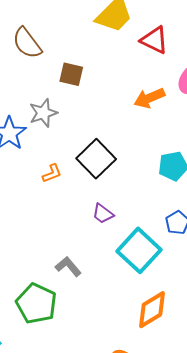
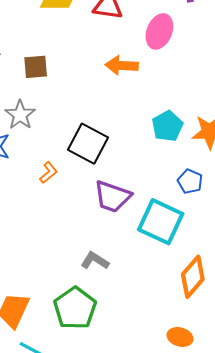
orange arrow: (149, 98) -> (122, 65), turned 44
purple trapezoid: (103, 214) -> (112, 197), size x1.6
green pentagon: (36, 304) -> (75, 308), turned 30

